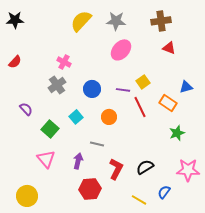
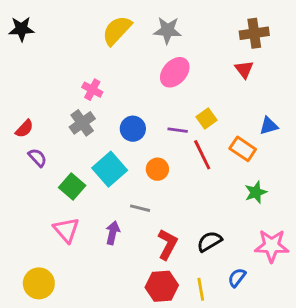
brown cross: (161, 21) -> (254, 33), moved
red triangle: (169, 48) -> (244, 69), turned 32
red semicircle: (15, 62) -> (24, 129), moved
cyan square: (76, 117) -> (110, 169), size x1.6
red hexagon: (90, 189) -> (162, 286), moved
yellow line: (139, 200) -> (201, 289), turned 49

